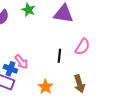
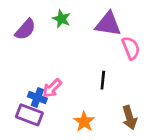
pink semicircle: (82, 47) -> (131, 48), moved, turned -54
pink arrow: (21, 62) -> (52, 88), turned 84

